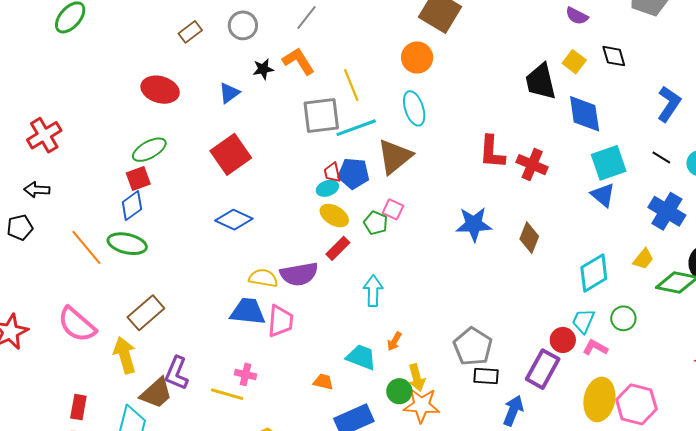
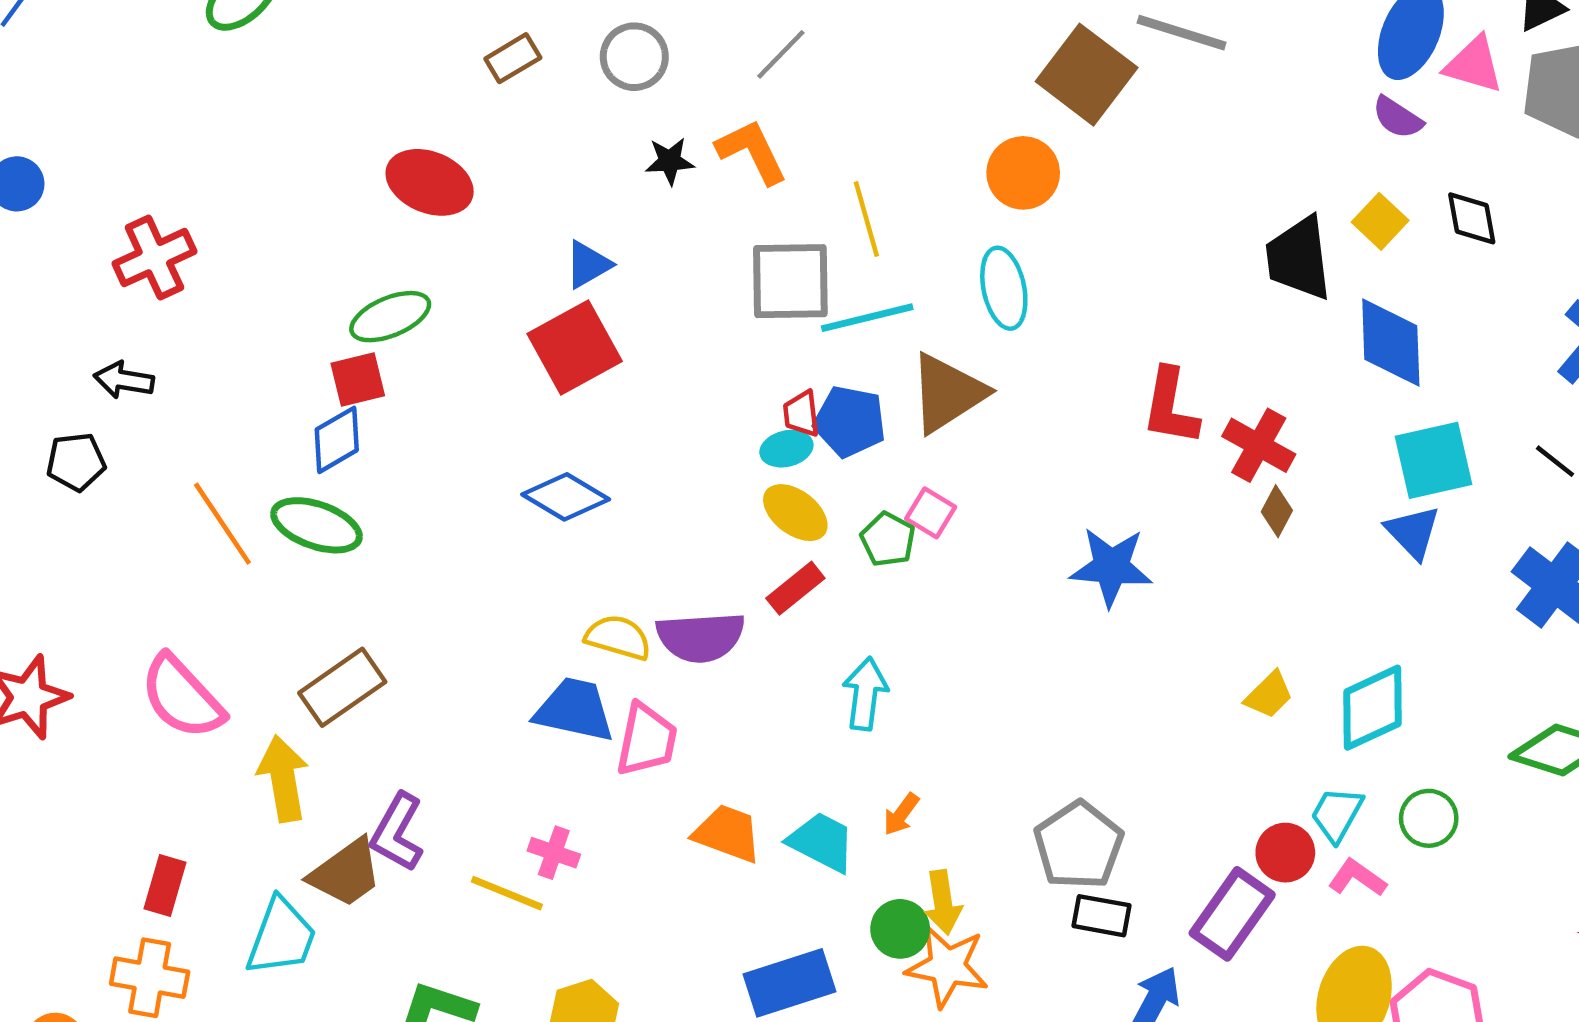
blue triangle: (229, 93) -> (588, 265), moved
brown diamond: (529, 238) -> (1277, 511), moved, size x0.7
yellow trapezoid: (643, 259) -> (1269, 695), moved
orange trapezoid: (323, 382) -> (727, 833), moved, size x1.5

